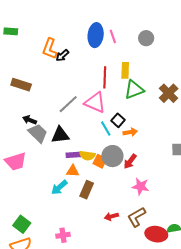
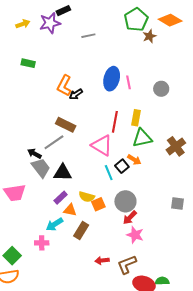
brown rectangle: (21, 85) -> (66, 125), moved
gray line: (68, 104) -> (54, 142), moved
orange arrow: (130, 132) -> (134, 160), moved, turned 32
purple rectangle: (73, 155) -> (61, 198), moved, turned -48
gray circle: (112, 156) -> (125, 201), moved
orange square: (100, 161) -> (98, 204), turned 32
red arrow: (130, 161) -> (130, 218), moved
pink cross: (63, 235) -> (42, 243), moved

